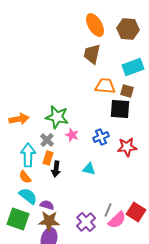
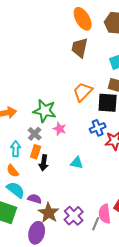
orange trapezoid: (105, 86) -> (83, 92), moved, turned -50
blue cross: (101, 137) -> (98, 128), moved
cyan arrow: (28, 155) -> (16, 149), size x0.7
gray line: (108, 210) -> (96, 224), moved
pink semicircle: (117, 220) -> (105, 214), turned 126
brown star: (49, 221) -> (49, 213), moved, turned 30

